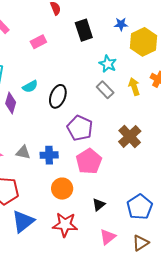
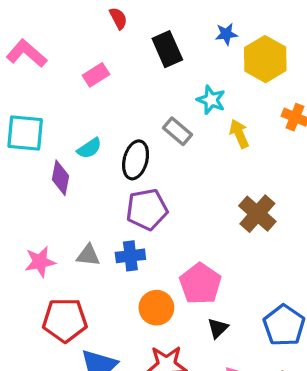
yellow arrow: (134, 87) -> (239, 134), moved
gray rectangle: (105, 90) -> (177, 131), moved
purple pentagon: (80, 128) -> (147, 209), moved, turned -30
pink pentagon: (89, 161) -> (200, 284), moved

